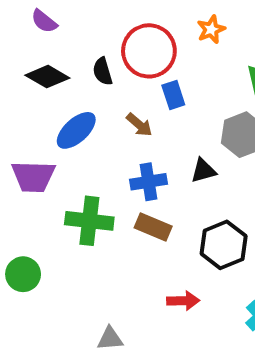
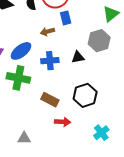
brown arrow: (139, 125) -> (47, 32), turned 120
blue ellipse: (76, 130) -> (21, 51), moved
brown rectangle: (153, 227) -> (50, 100), moved

